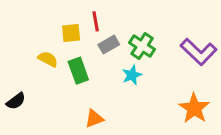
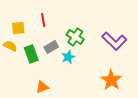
yellow square: (71, 33) -> (18, 28), moved
gray rectangle: (109, 45) -> (51, 47), moved

